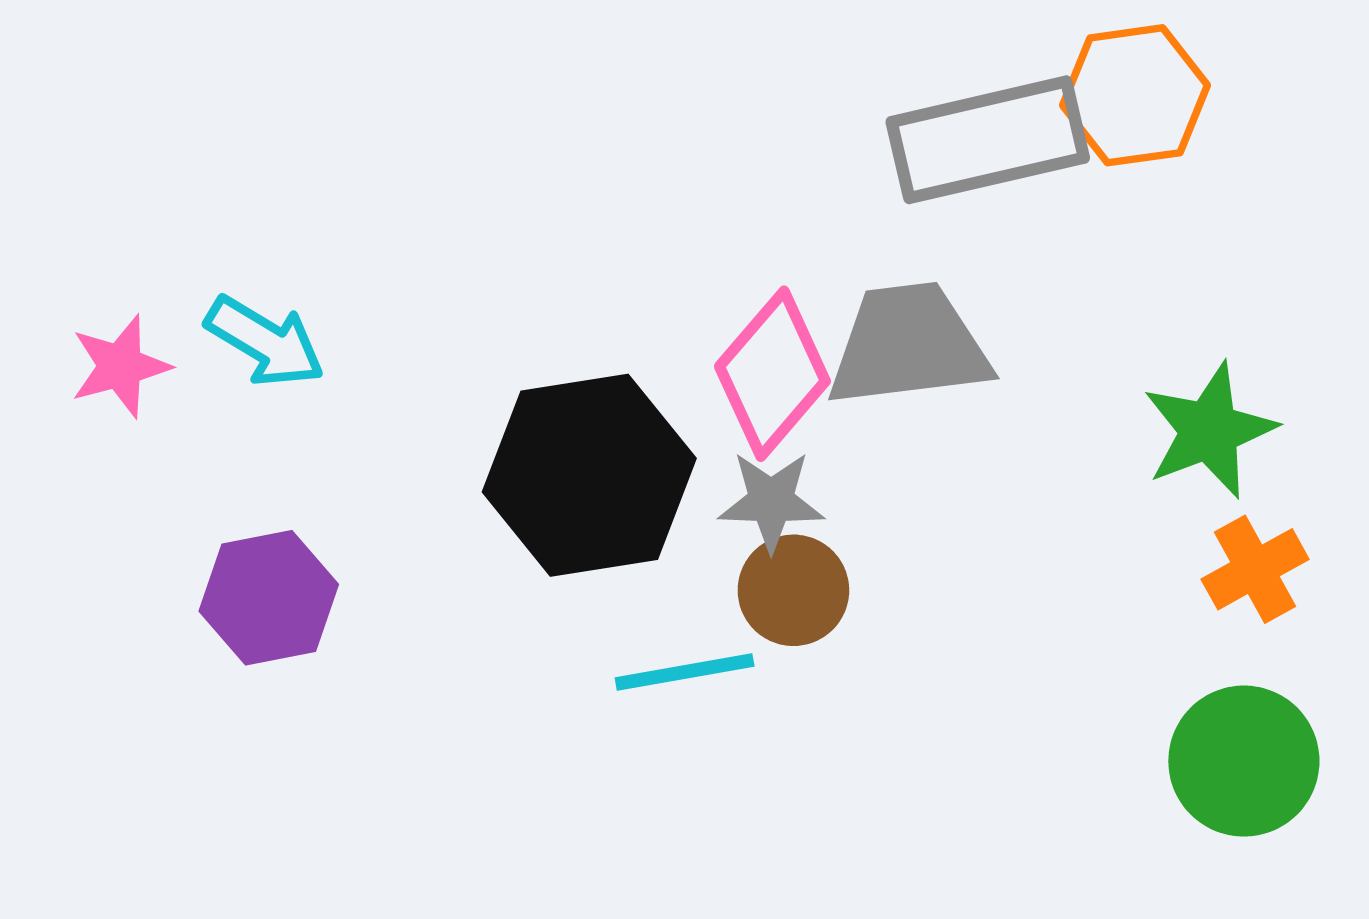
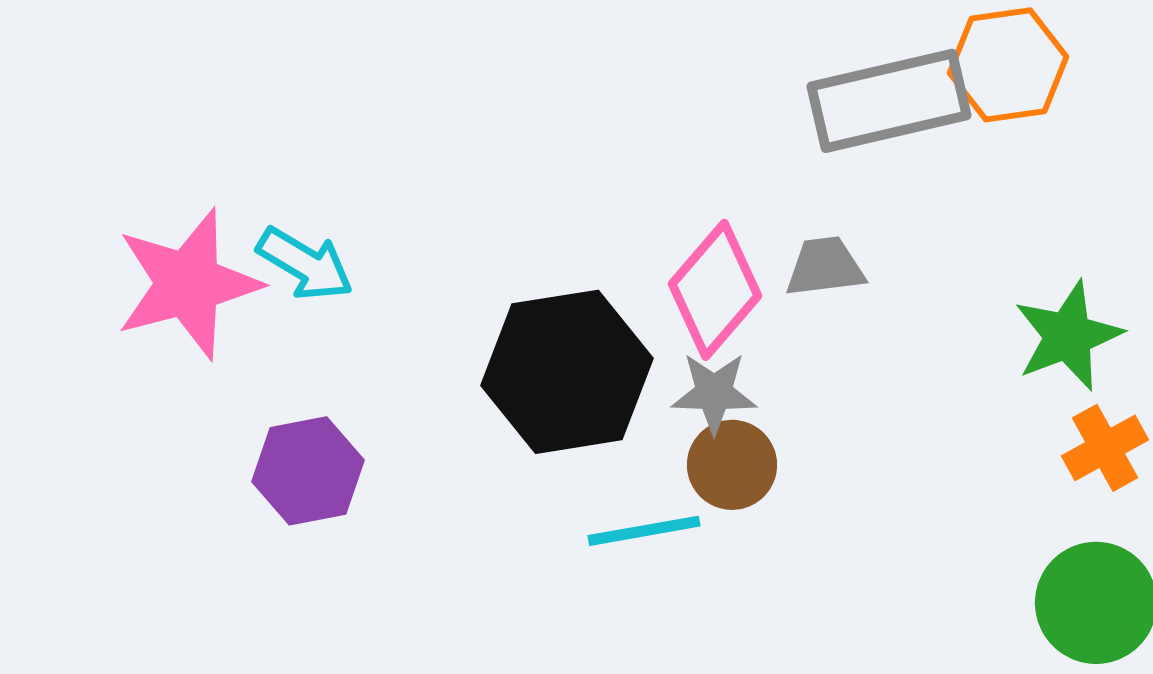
gray trapezoid: (909, 345) -> (825, 267), size x0.6
pink star: (120, 366) -> (188, 284), size x1.8

